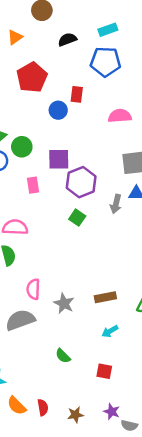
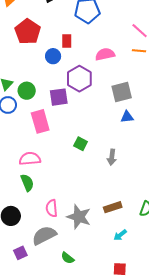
purple hexagon: (81, 182) -> (79, 79), moved
pink rectangle: (33, 185) -> (40, 121), size x1.6
gray arrow: (116, 204) -> (112, 157), moved
gray star: (64, 303) -> (79, 217), size x1.4
green semicircle: (63, 356) -> (68, 258), moved

